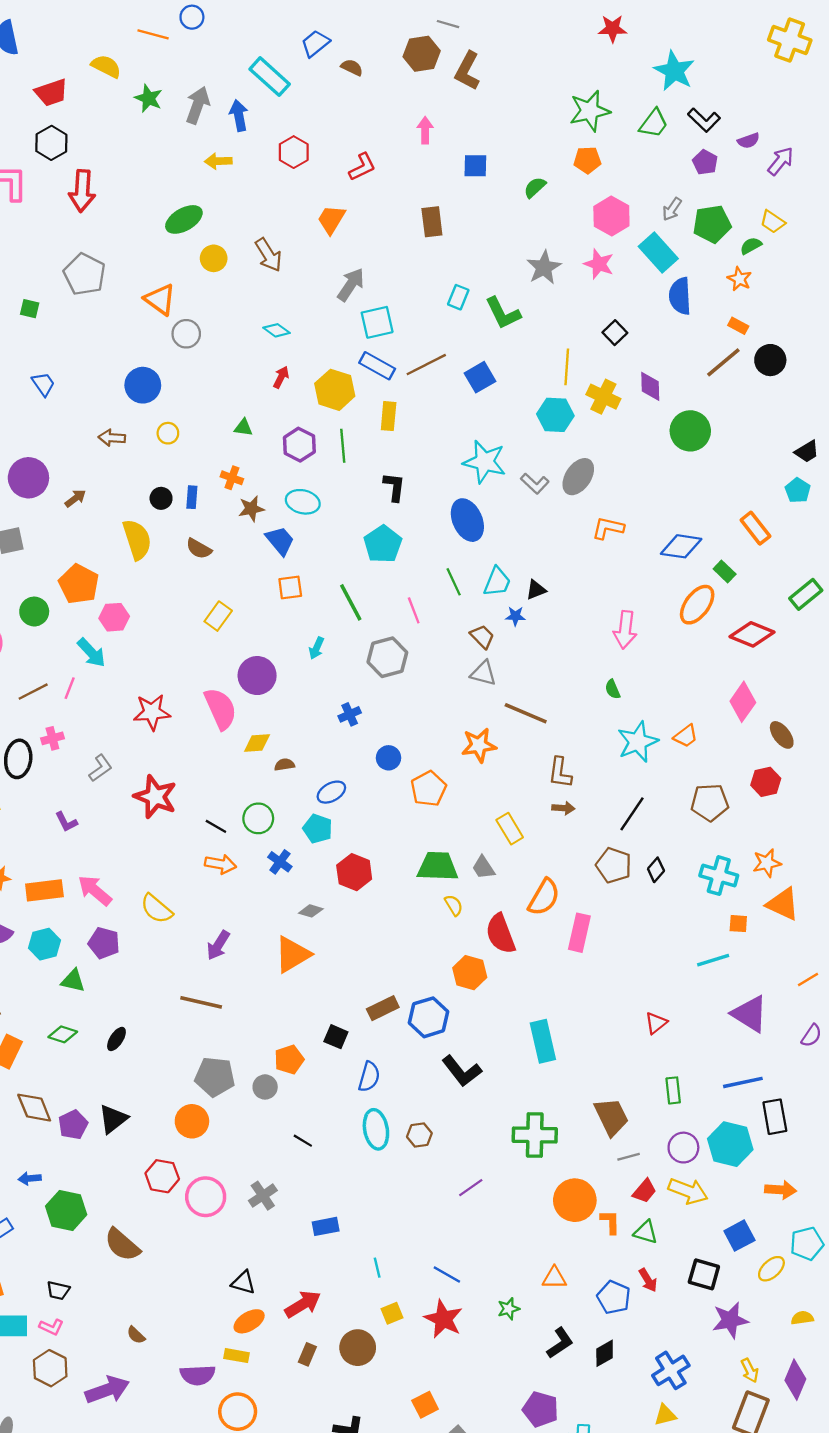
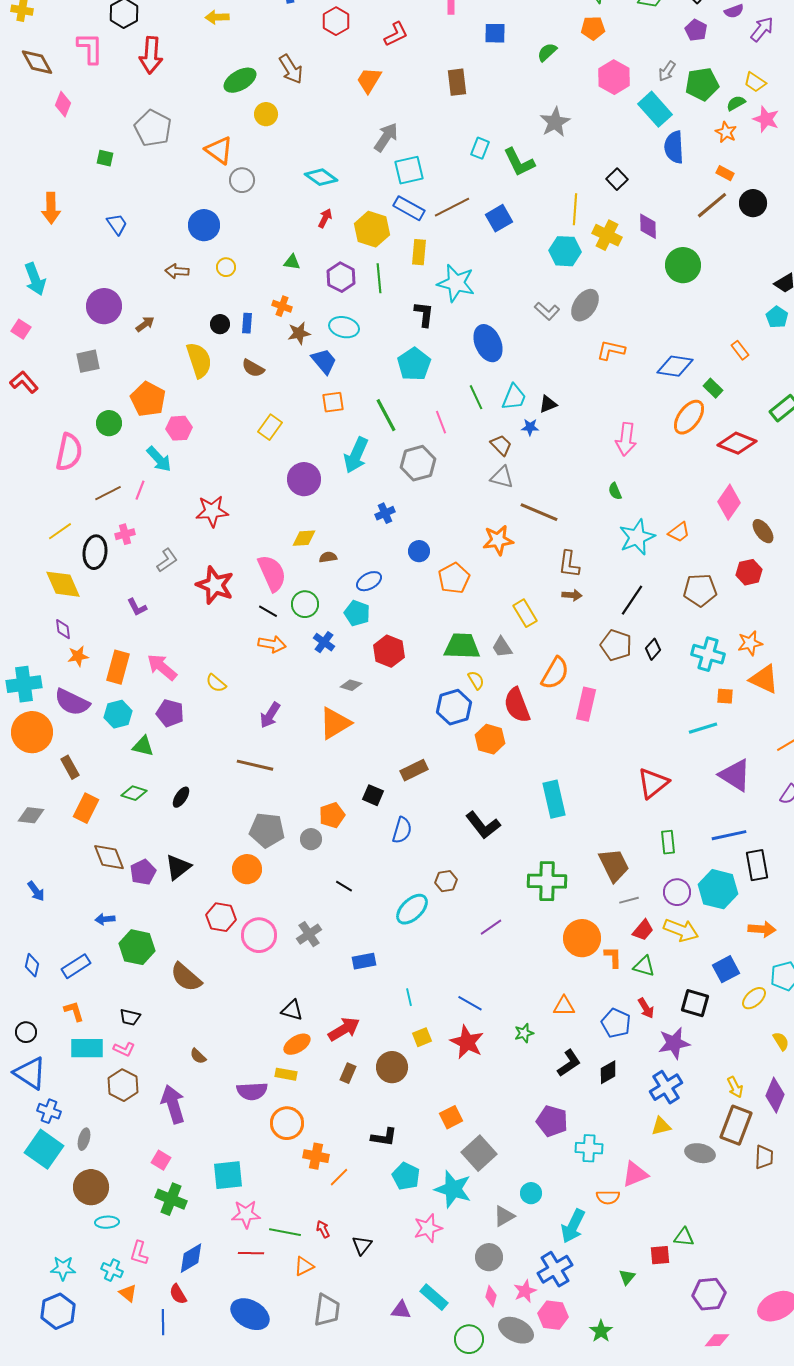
yellow arrow: (218, 161) -> (217, 17), moved
brown arrow: (269, 255) -> (291, 69), moved
pink star: (599, 264) -> (766, 119), moved
cyan diamond: (277, 330) -> (321, 177), size x1.4
cyan star: (485, 462) -> (456, 283), moved
orange rectangle: (755, 528) -> (740, 350), size x0.7
cyan arrow: (317, 648) -> (356, 455), size x1.8
pink semicircle: (220, 709) -> (272, 573), moved
orange rectangle: (44, 890) -> (118, 667), turned -68
yellow semicircle: (156, 909) -> (216, 683), size x0.7
blue hexagon: (429, 1017) -> (454, 707), moved
red triangle: (656, 1023) -> (653, 783), size x1.6
cyan ellipse: (376, 1129) -> (412, 909), moved, turned 56
yellow semicircle: (802, 1318) -> (781, 1041), turned 66
purple star: (730, 1320) -> (674, 1043), moved
purple arrow: (107, 1390) -> (173, 1104), turned -87

